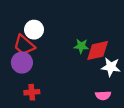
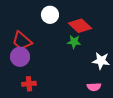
white circle: (34, 30) -> (50, 15), moved
red diamond: (98, 50) -> (80, 26), moved, turned 55

